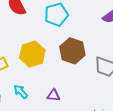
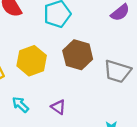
purple triangle: (54, 95) -> (58, 107), turned 32

